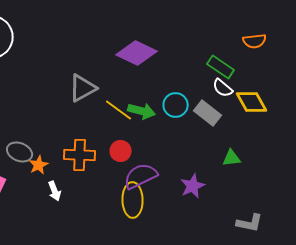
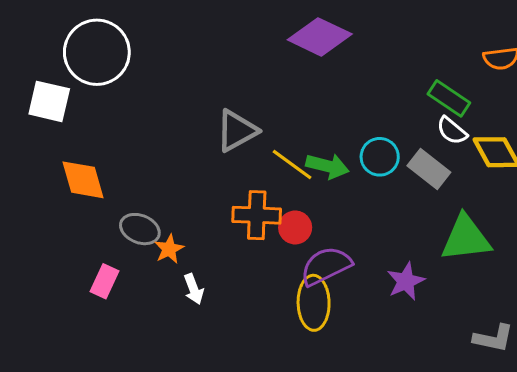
purple diamond: (137, 53) -> (320, 37), moved
orange cross: (80, 155) -> (257, 215), moved
green triangle: (232, 158) -> (466, 238), size x1.8

